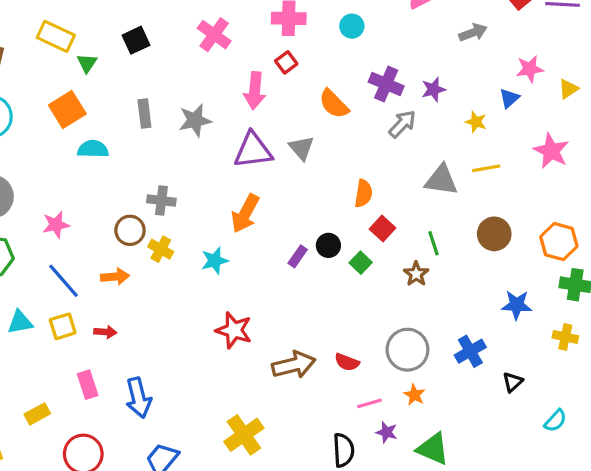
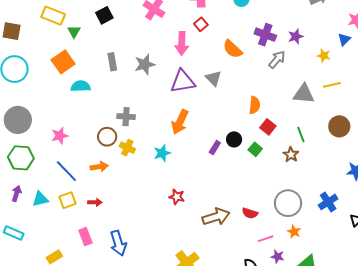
red star: (234, 330) -> (177, 197), size x0.7

